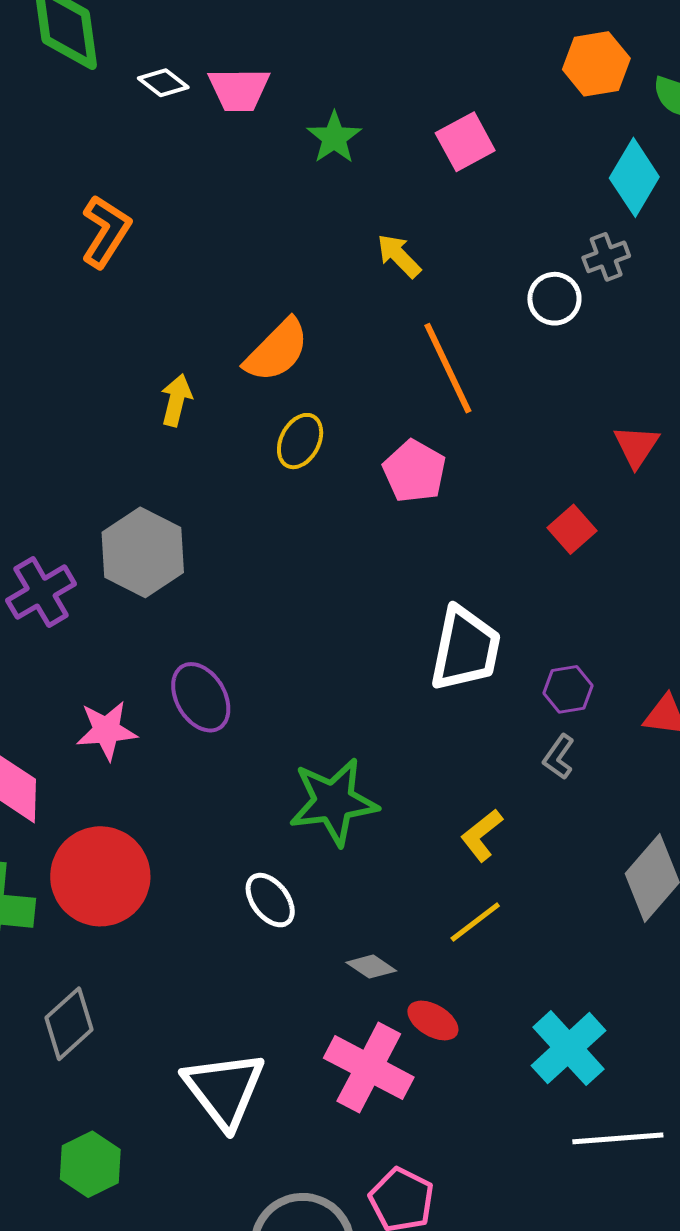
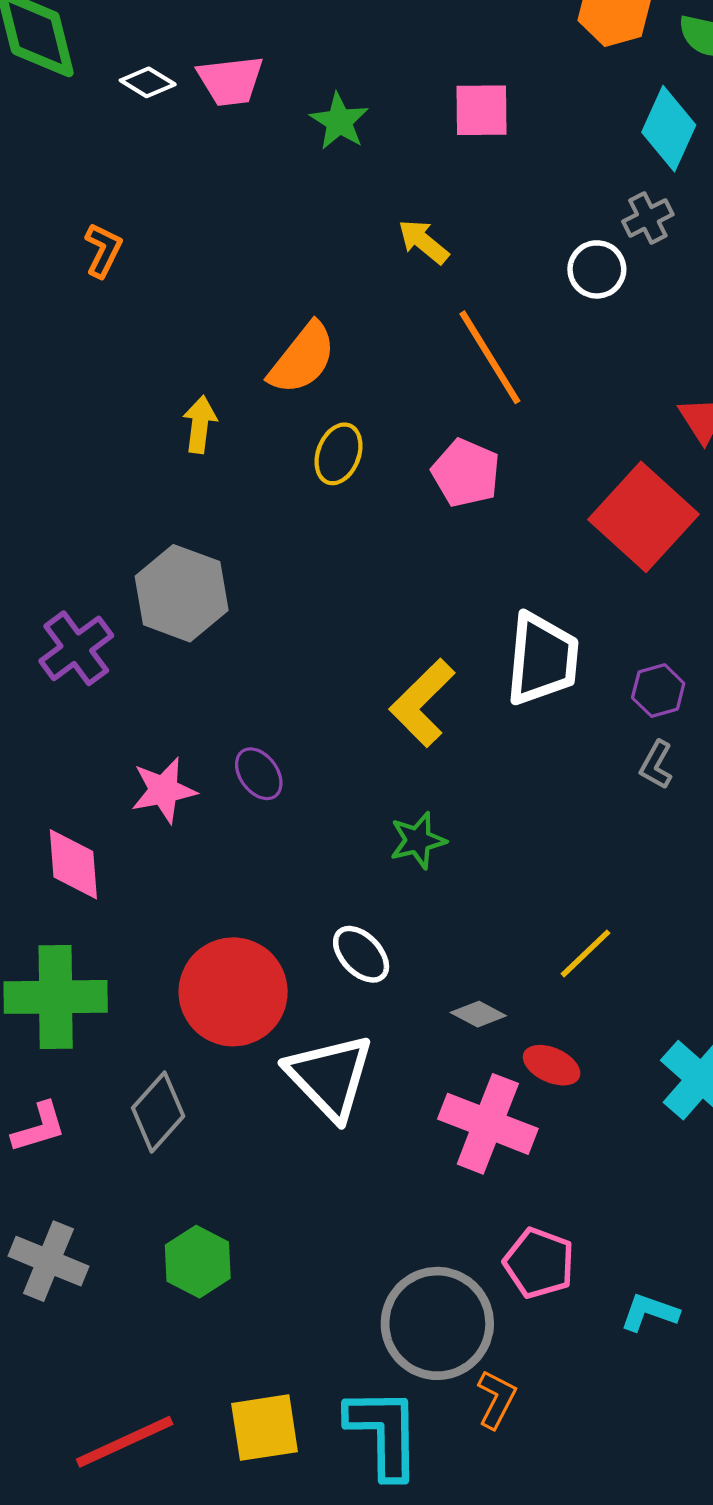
pink square: (465, 142) -> (481, 110), turned 34
orange L-shape: (106, 231) -> (103, 250), size x0.7
red square: (572, 529) -> (643, 517), size x2.0
purple ellipse: (201, 697) -> (259, 774), moved, size x0.7
green star: (333, 802) -> (418, 840), size x0.6
yellow L-shape: (482, 835) -> (422, 703), moved, size x1.5
red circle: (100, 876) -> (233, 992), moved
white triangle: (224, 1090) -> (330, 1077), moved

